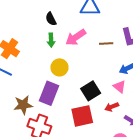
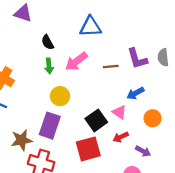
pink triangle: (119, 87) -> (119, 112), moved

